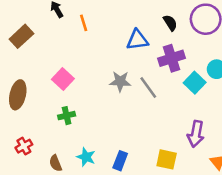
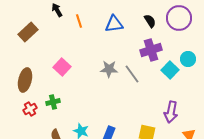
blue triangle: (137, 40) -> (114, 24), moved
green cross: (67, 116) -> (53, 102), moved
red cross: (24, 146) -> (30, 109), moved

